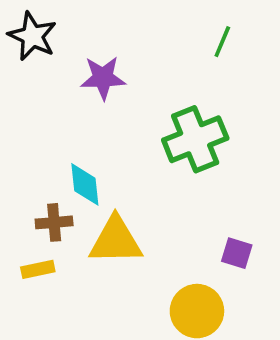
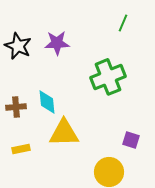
black star: (32, 36) -> (18, 46), moved
brown cross: (54, 222) -> (16, 107), moved

